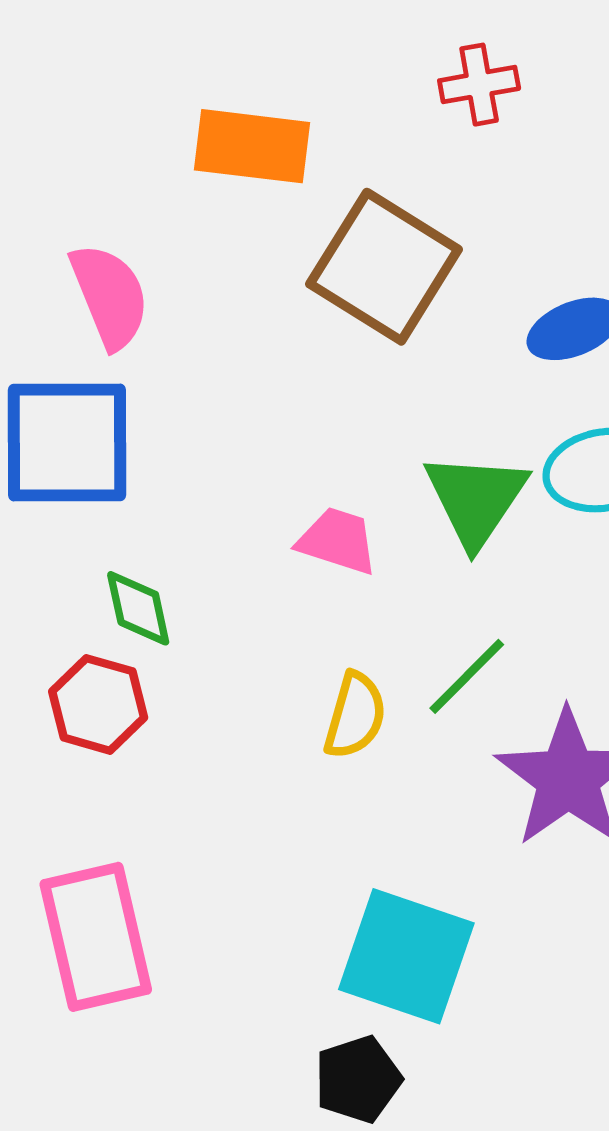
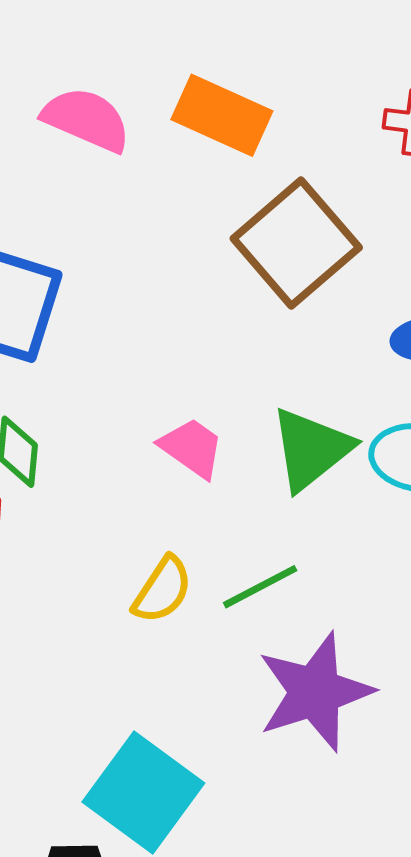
pink semicircle: (110, 296) -> (86, 119), moved, turned -62

